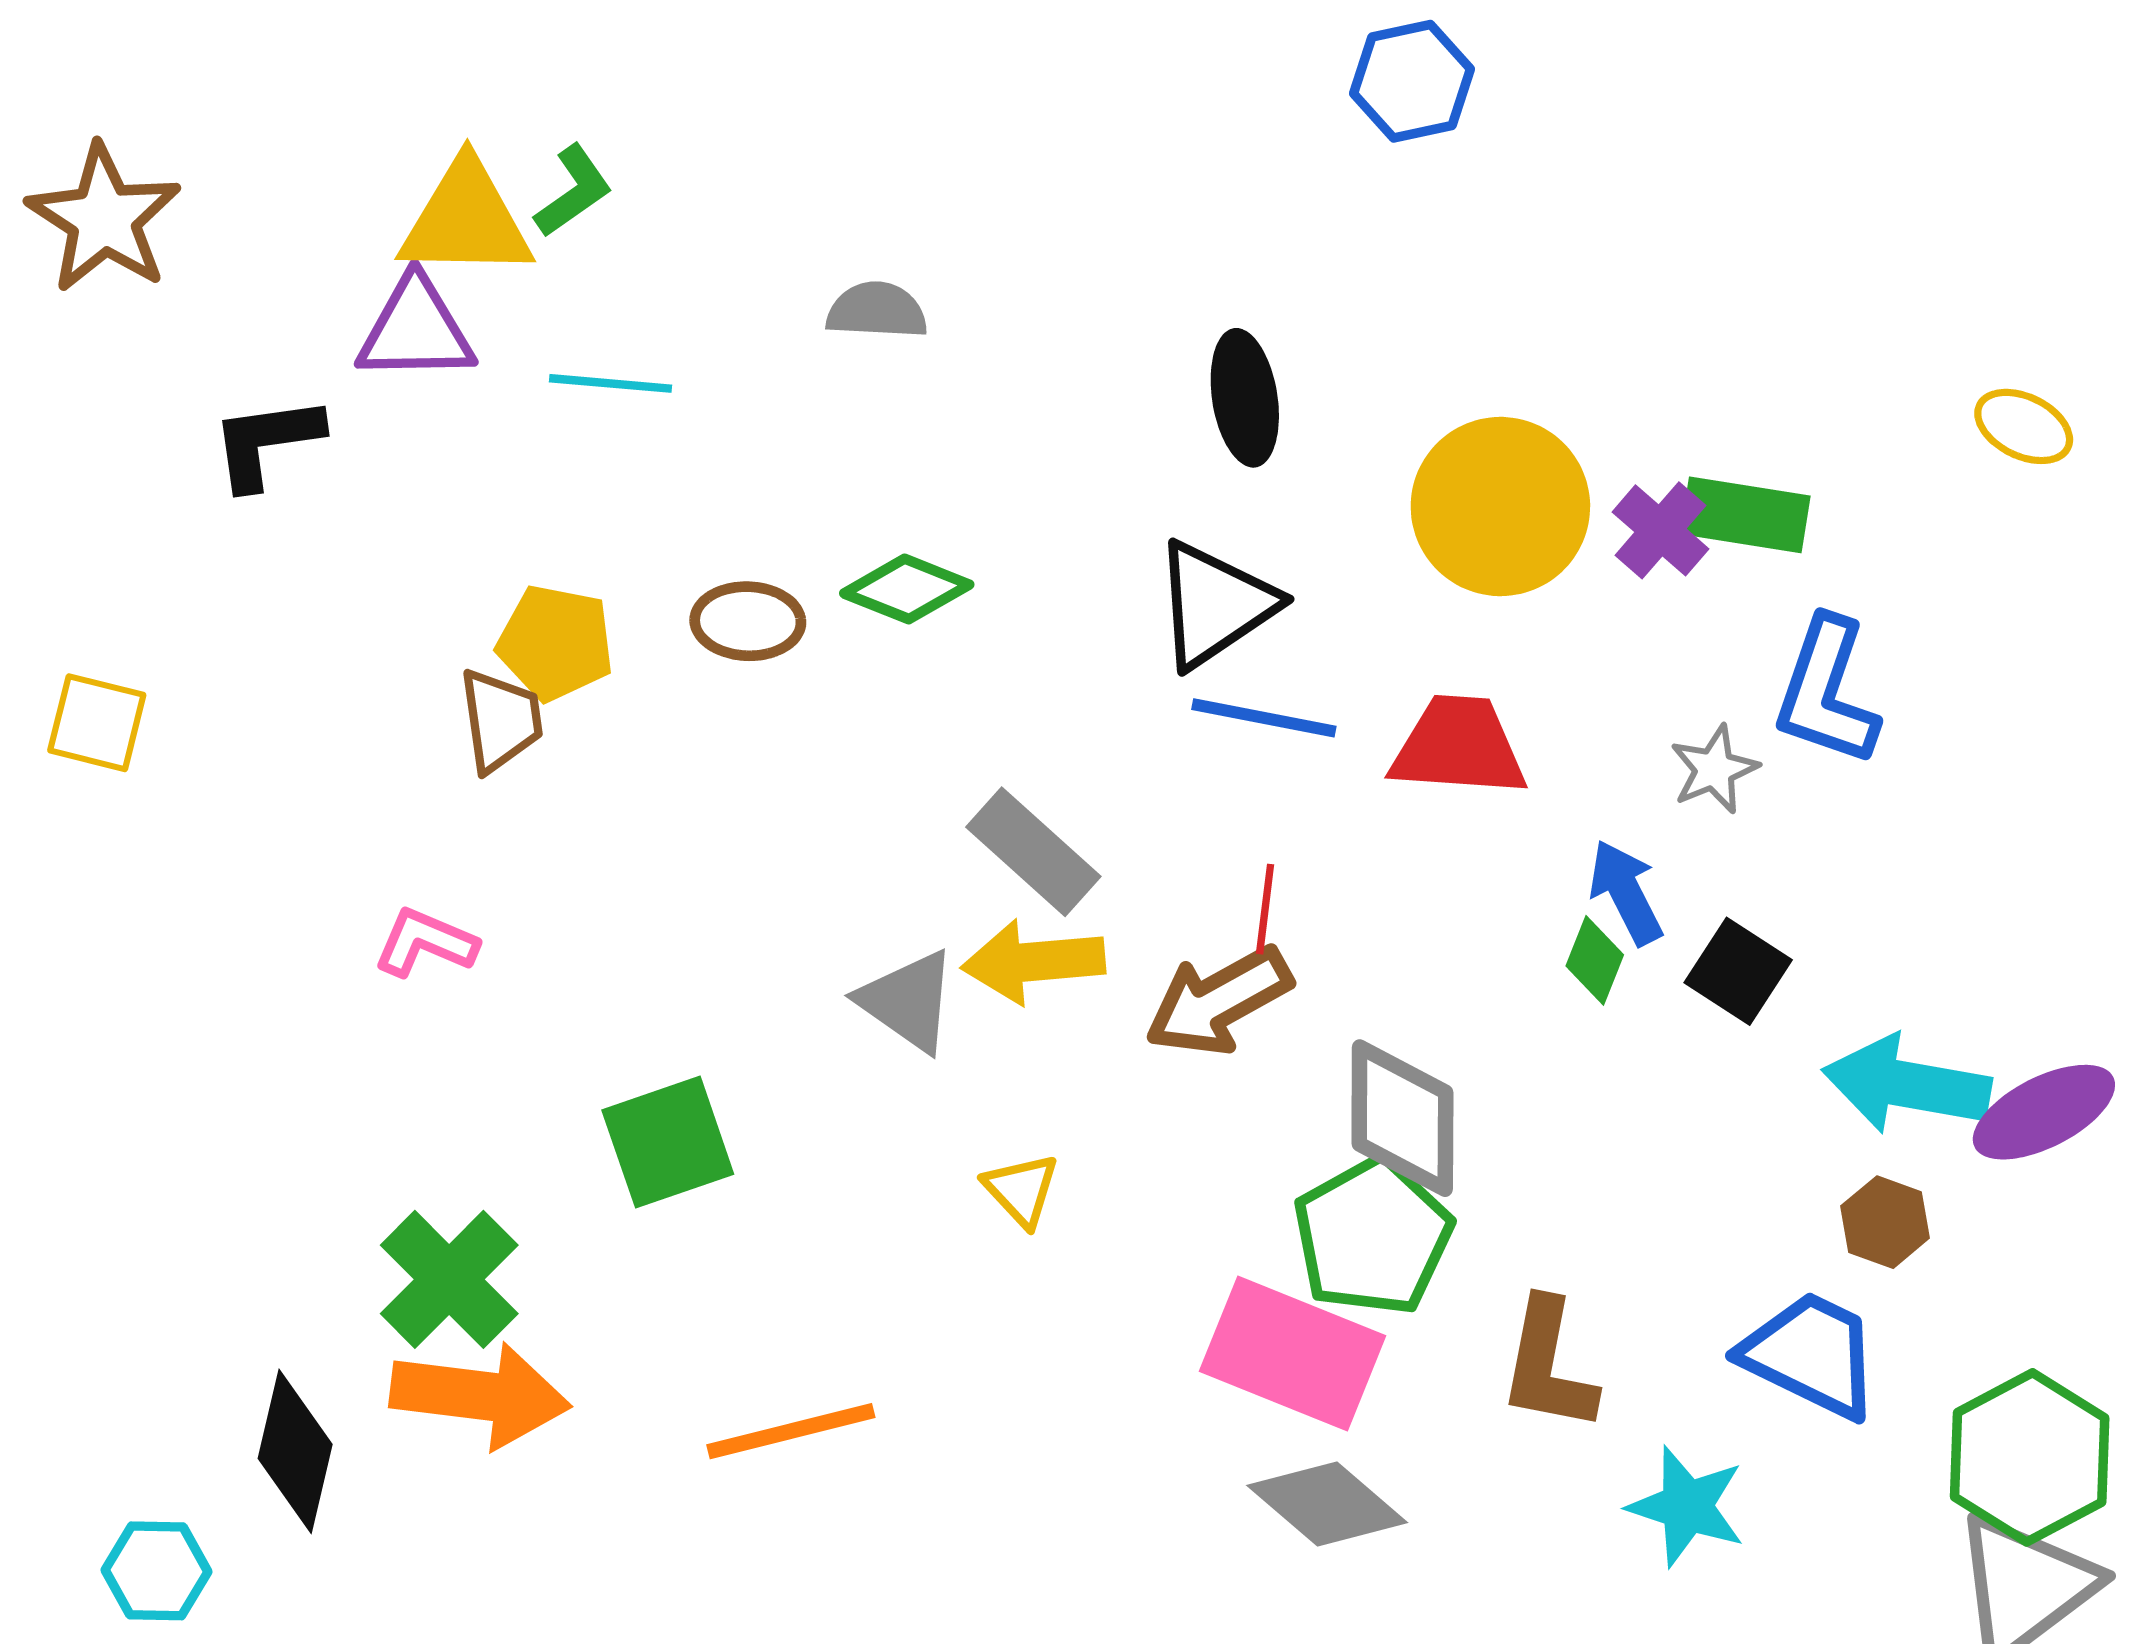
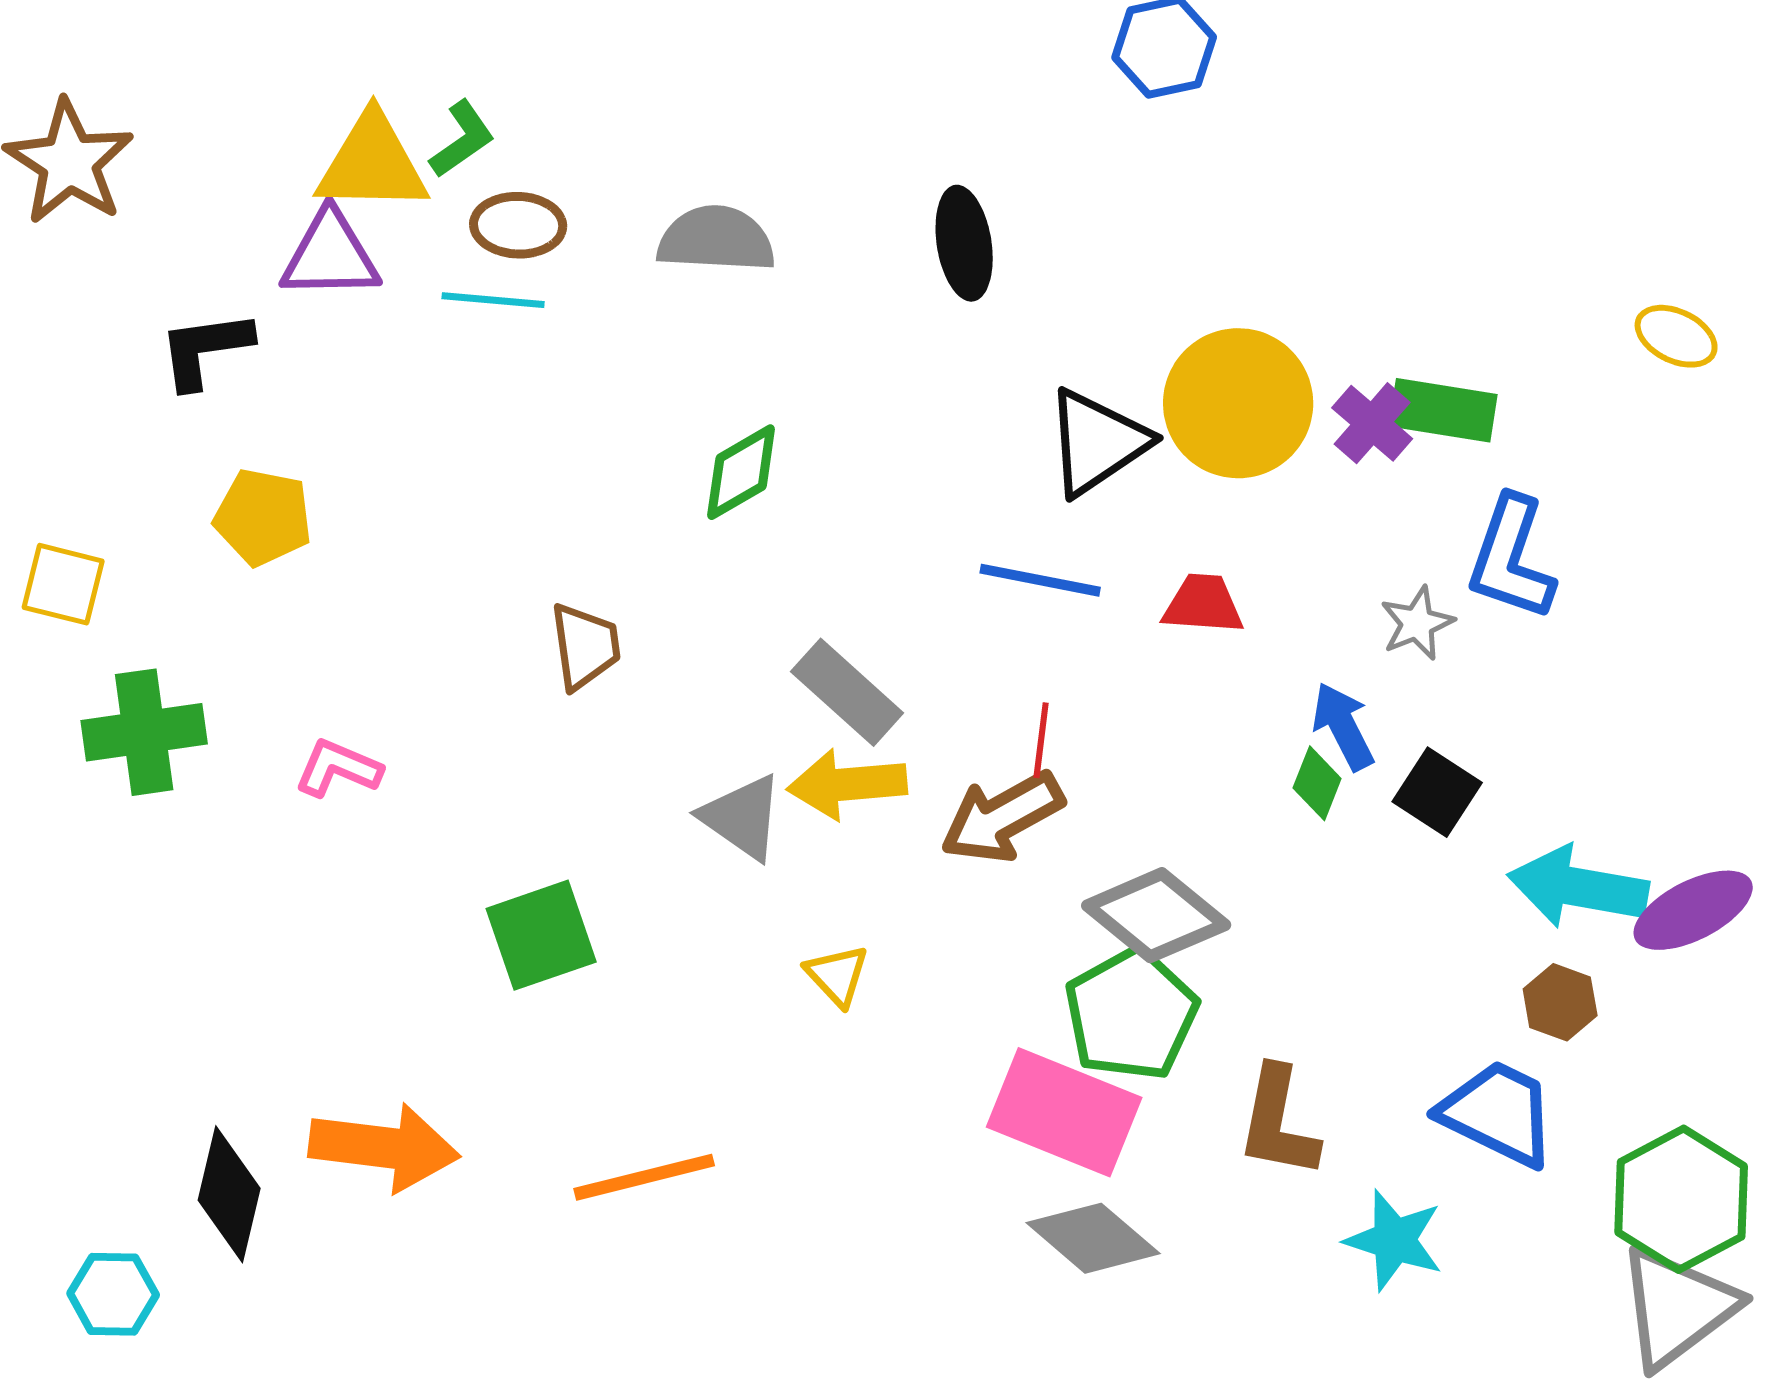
gray semicircle: (877, 311) -> (716, 239), size x1.4
black ellipse: (1245, 398) -> (964, 243), moved
green diamond: (907, 589) -> (741, 472), turned -52
black triangle: (1215, 604) -> (1097, 442), moved
brown ellipse: (748, 621) -> (518, 225), moved
yellow pentagon: (555, 643) -> (263, 517), moved
brown trapezoid: (501, 720) -> (585, 646), moved
red trapezoid: (1459, 747) -> (1203, 604), size x0.7
gray diamond: (1402, 1118) -> (1156, 915), turned -51
green cross: (449, 1279) -> (144, 732), moved, turned 37

